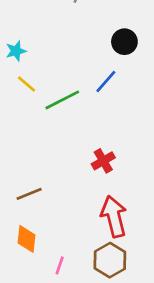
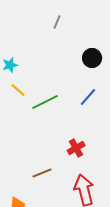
blue line: (106, 81) -> (88, 97), moved
brown line: (29, 194) -> (42, 173), moved

